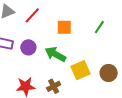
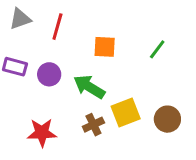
red line: (32, 15) -> (57, 27), turned -30
brown cross: (54, 86) -> (93, 125), moved

